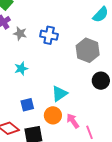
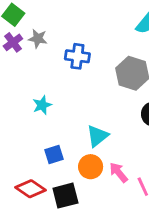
gray star: (20, 33) -> (38, 39), moved

